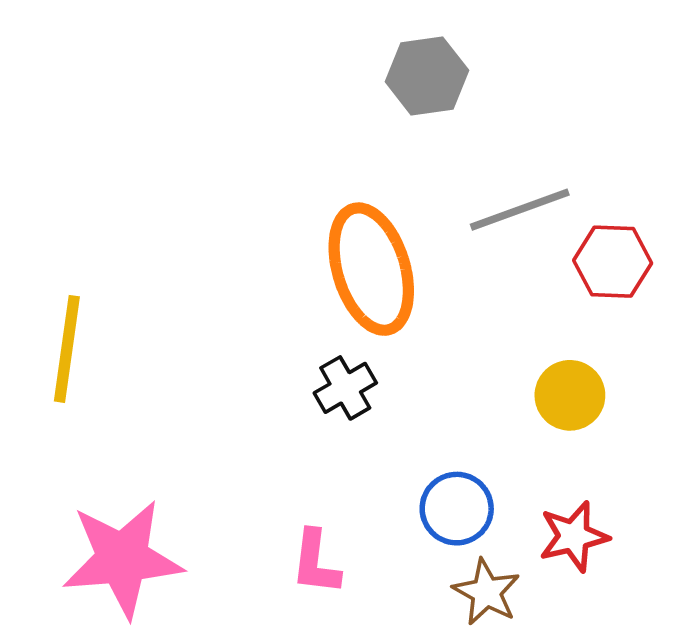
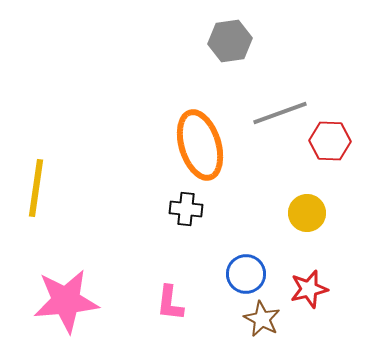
black cross: (345, 388) -> (186, 209), turned 36

